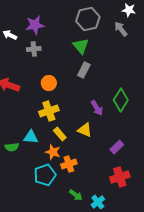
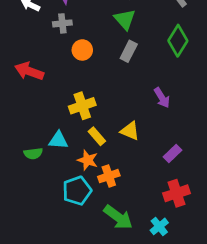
orange circle: (49, 83) -> (82, 50), moved
green diamond: (121, 100) -> (178, 41), moved
purple arrow: (97, 108) -> (162, 98), moved
green arrow: (76, 195) -> (118, 217), size x1.6
cyan cross: (98, 202) -> (159, 226), moved

